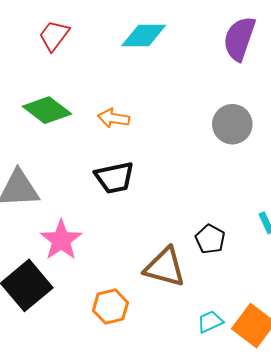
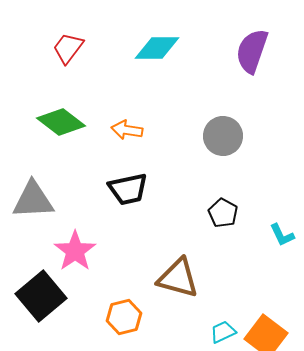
gray circle: (232, 124) -> (223, 136), moved
black pentagon: (210, 239) -> (223, 213), moved

